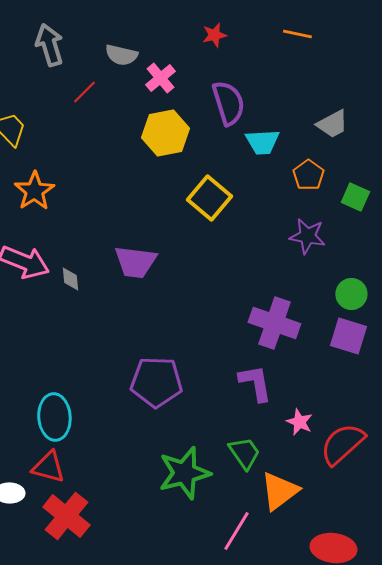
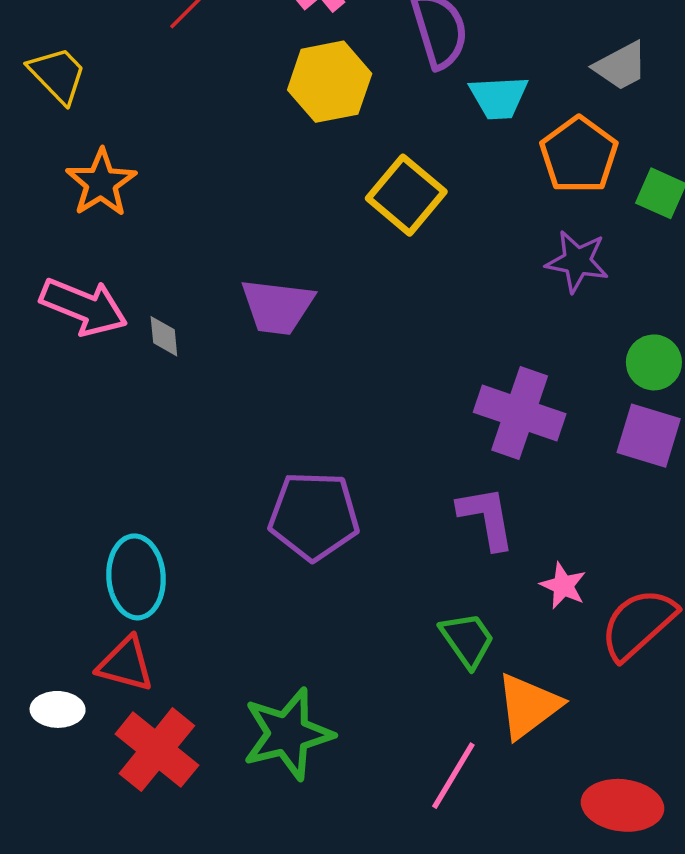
orange pentagon: (308, 175) -> (579, 155), size x1.4
green star: (184, 473) -> (288, 734), moved

